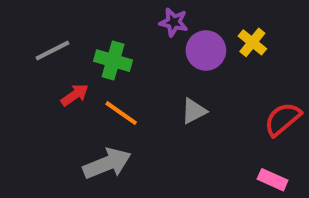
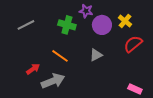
green cross: (113, 61) -> (67, 25), moved
red arrow: (75, 95) -> (33, 69), moved
red semicircle: (283, 119) -> (133, 44), moved

